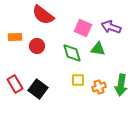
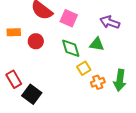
pink square: (83, 28) -> (69, 18), moved
yellow square: (78, 80) -> (84, 68), moved, turned -32
black square: (38, 89) -> (32, 94), moved

